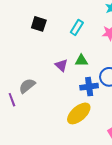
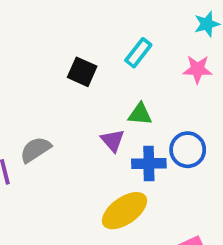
black square: (39, 24) -> (82, 72), moved
purple triangle: (61, 65) -> (113, 141), moved

